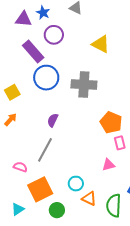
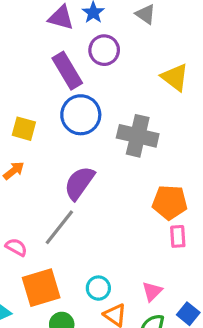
yellow square: (12, 92) -> (24, 129), turned 35
purple semicircle: (53, 120) -> (79, 183), size x1.6
orange pentagon: (111, 122) -> (170, 202), turned -30
pink triangle: (108, 165) -> (152, 291), moved, turned -40

